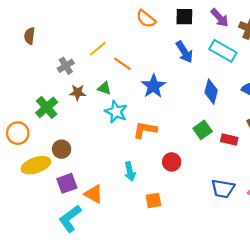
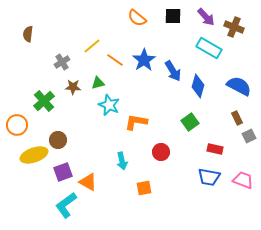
blue arrow: (184, 52) -> (173, 71), moved
blue star: (153, 86) -> (144, 60), moved
green triangle: (104, 88) -> (98, 83), turned -32
red rectangle: (229, 140) -> (215, 149), moved

